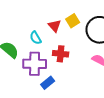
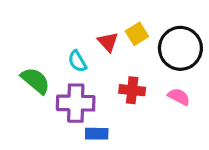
red cross: (61, 54) -> (132, 90), moved
blue rectangle: (48, 83) -> (97, 134), turned 40

